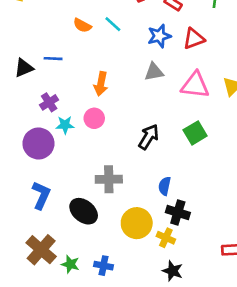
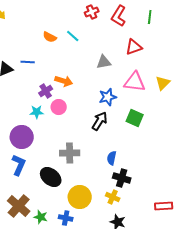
blue star: (159, 36) -> (108, 97), moved
gray triangle: (154, 72) -> (104, 62), moved
orange arrow: (101, 84) -> (64, 81), turned -84
purple cross: (49, 102) -> (46, 91), moved
green square: (195, 133) -> (135, 118), turned -36
purple circle: (38, 144) -> (22, 137), moved
yellow circle: (137, 223) -> (80, 197), moved

